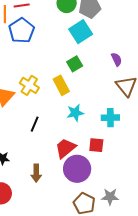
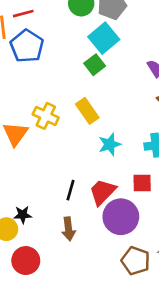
green square: (75, 64) -> (95, 65), moved
black line: (35, 124) -> (70, 190), moved

